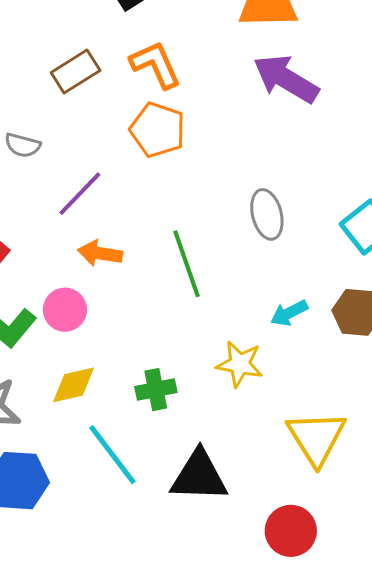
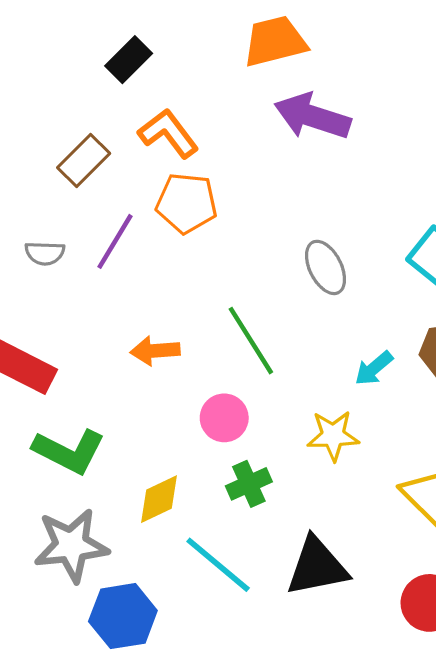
purple line: (80, 194) -> (115, 241), moved
pink circle: (65, 310) -> (224, 418), moved

